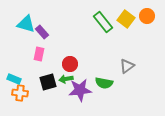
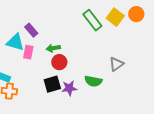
cyan triangle: (26, 24) -> (15, 42), moved
green arrow: (66, 79) -> (53, 48), moved
black square: (48, 82) -> (52, 84), moved
purple star: (80, 90) -> (69, 88), size x0.7

